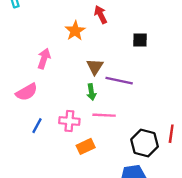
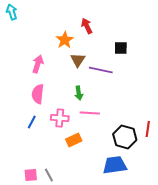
brown triangle: (95, 67) -> (78, 60), moved
purple line: (119, 81) -> (101, 70), moved
pink semicircle: (27, 92) -> (38, 94), moved, turned 126

